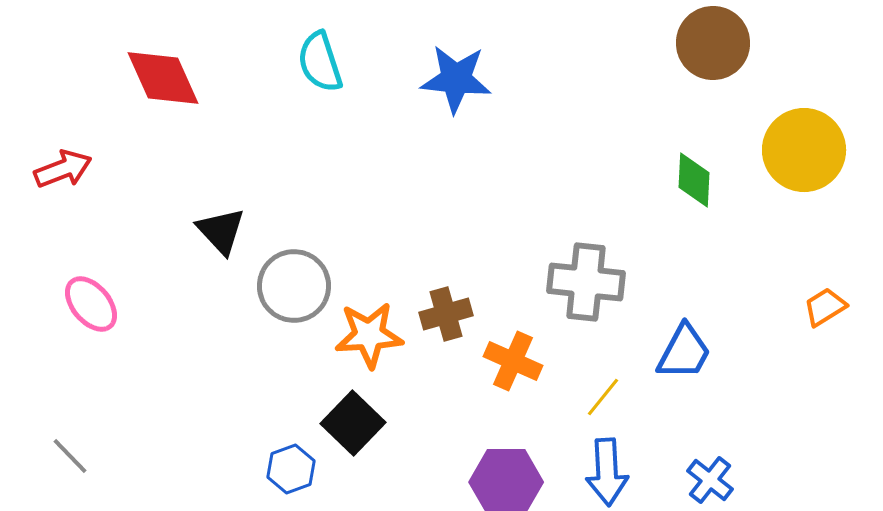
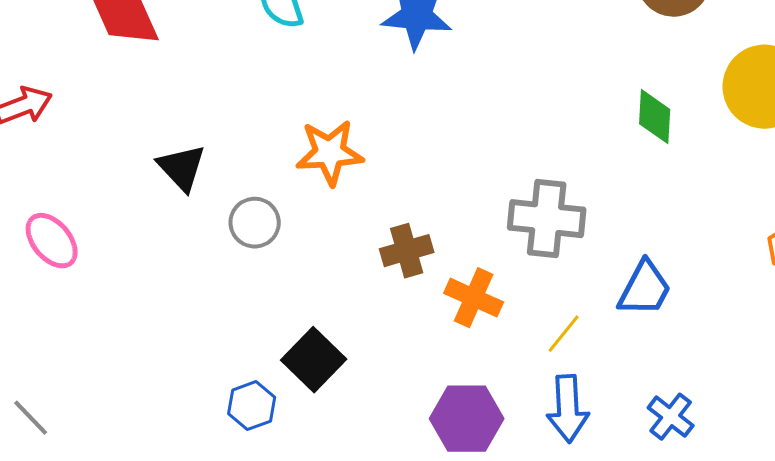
gray circle: (294, 286) -> (255, 223), size x0.7
orange star: (369, 335) -> (330, 153), moved
gray line: (70, 456) -> (31, 418), moved

